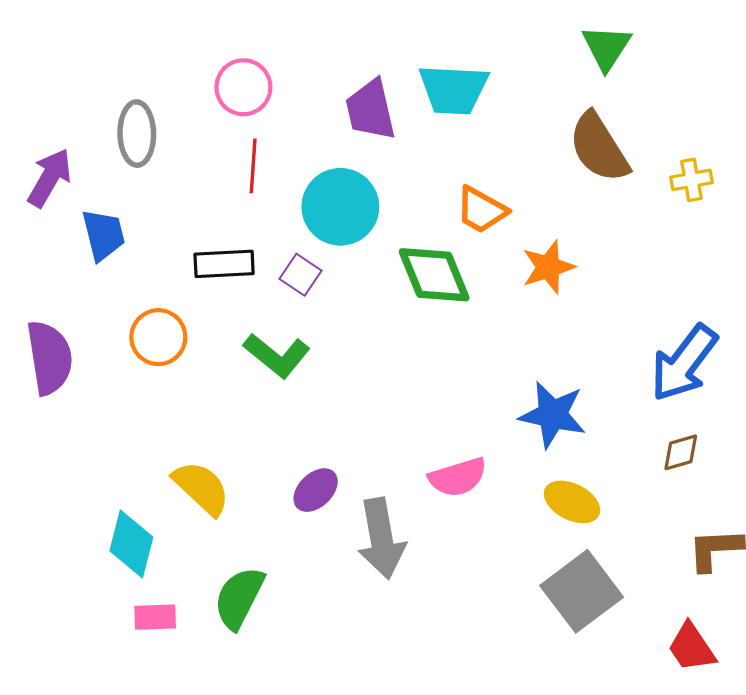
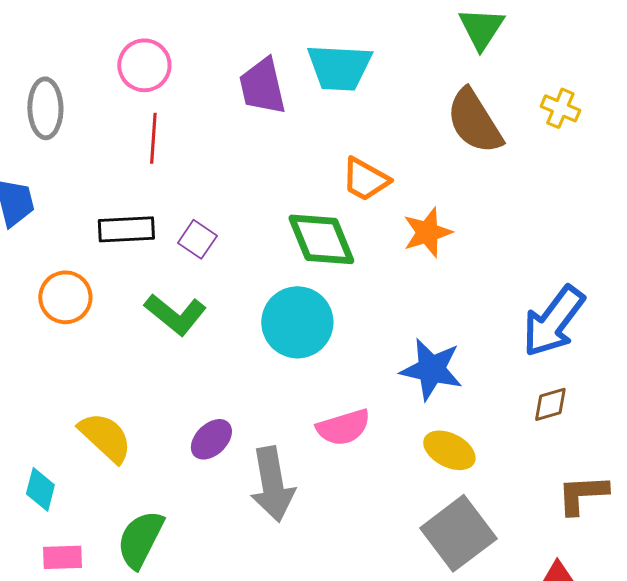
yellow cross: (691, 180) -> (560, 108), moved, turned 33
cyan circle: (340, 207) -> (297, 322), moved
cyan diamond: (131, 544) -> (40, 489), size x0.7

